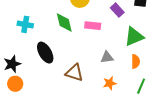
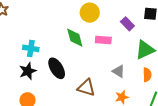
cyan cross: (25, 24) -> (31, 48), moved
gray triangle: (107, 57) -> (119, 71), turned 40
black star: (12, 64) -> (28, 71), moved

